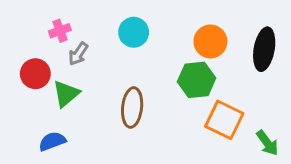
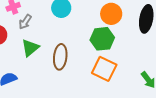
green triangle: (66, 94) -> (30, 48), moved
orange square: (224, 120) -> (104, 69), moved

